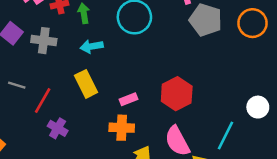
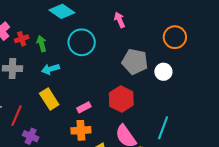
gray pentagon: (206, 20) -> (135, 62), moved
white circle: (258, 107) -> (163, 72), moved

